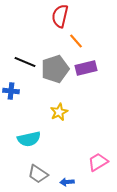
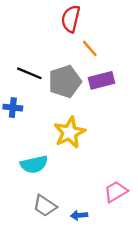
yellow star: (59, 112) -> (70, 132), size x1.5

